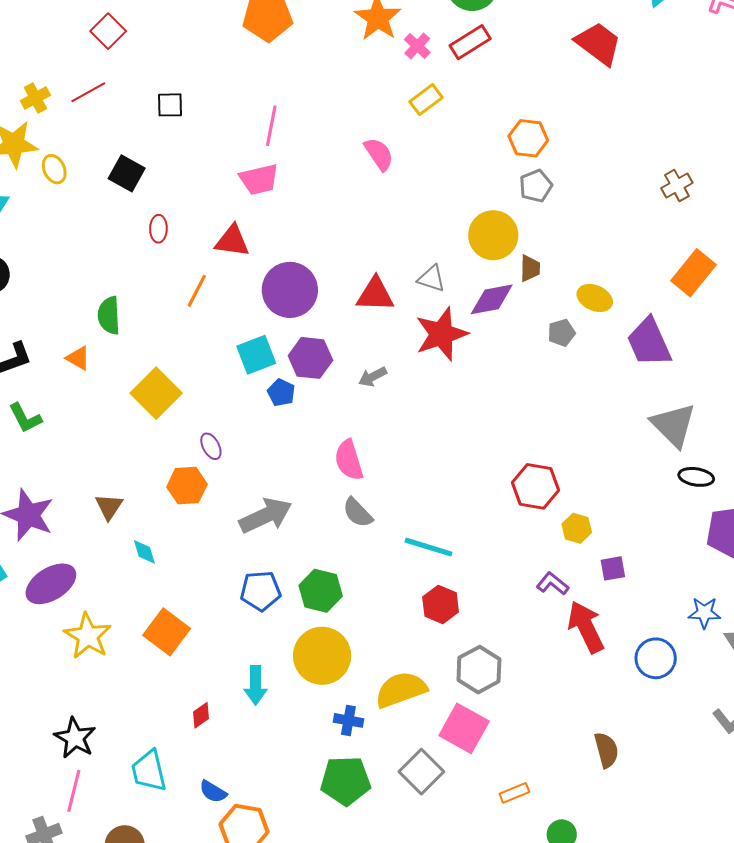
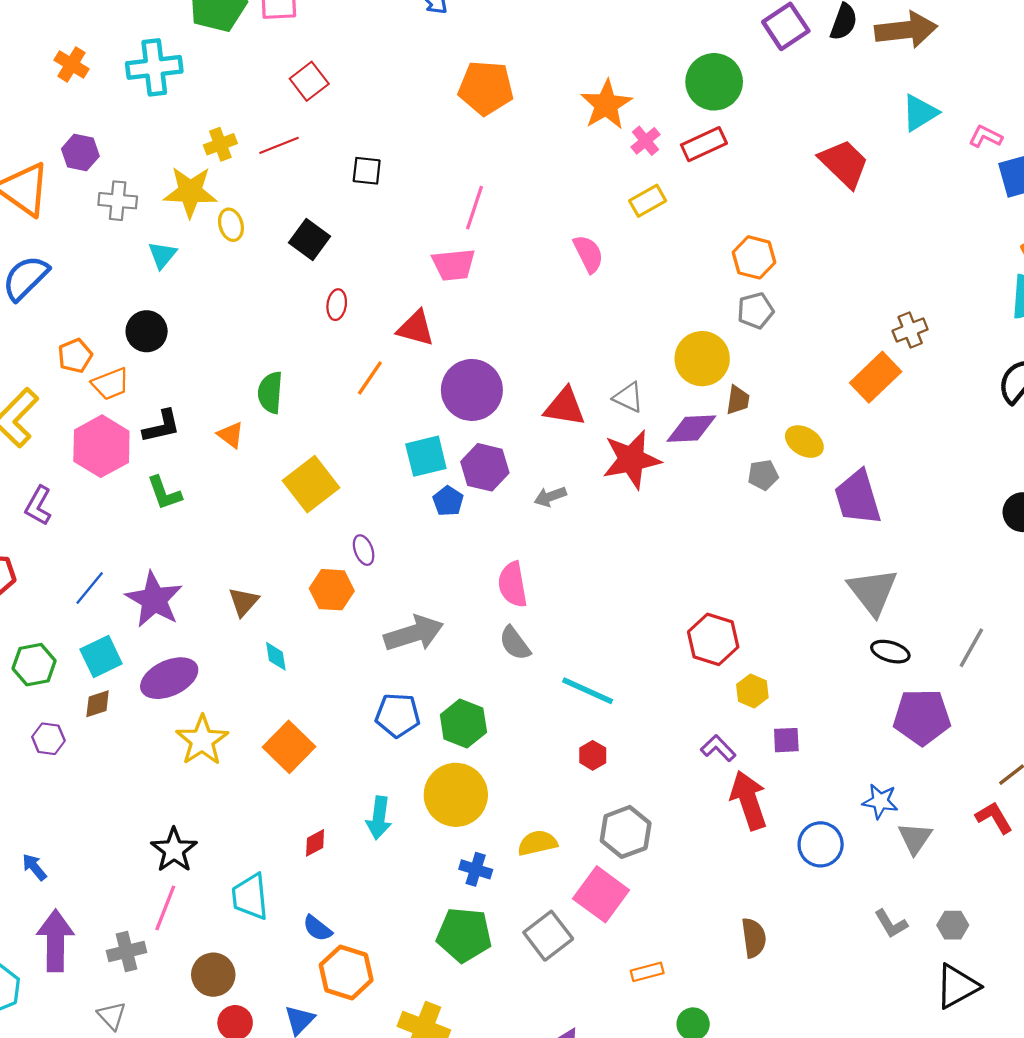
orange rectangle: (694, 273) -> (876, 377), moved
red hexagon: (441, 604) -> (593, 755), size x0.7
yellow semicircle: (401, 690) -> (537, 843), size x0.7

